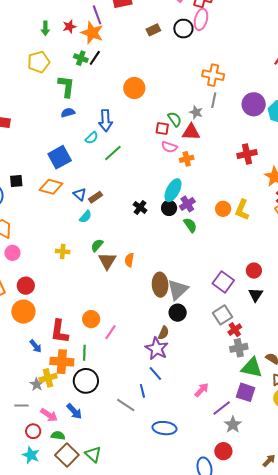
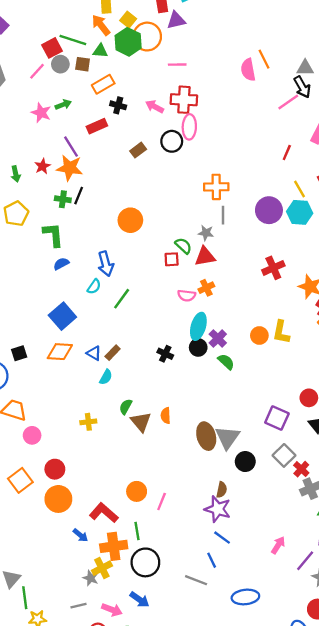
pink semicircle: (169, 147) -> (187, 296), moved
black circle: (178, 313) -> (245, 462), moved
red L-shape: (59, 331) -> (104, 513), turned 135

